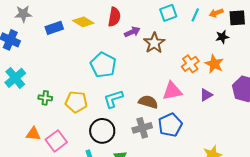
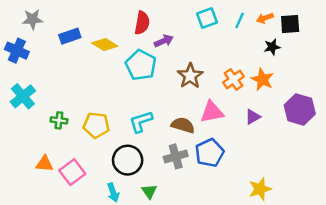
yellow diamond: (83, 22) -> (105, 45), moved
brown star: (154, 43) -> (190, 76), moved
cyan pentagon: (103, 65) -> (141, 65), moved

